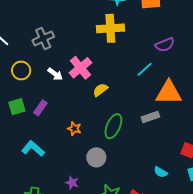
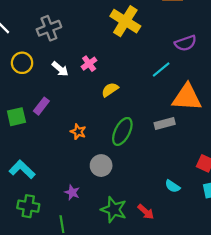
yellow cross: (110, 28) -> (125, 21), turned 32
pink cross: (80, 68) -> (89, 64), size x0.6
green square: (17, 107) -> (16, 117), moved
cyan L-shape: (33, 149) -> (22, 169), moved

